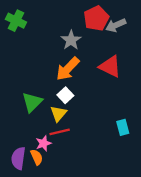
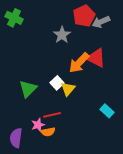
orange arrow: (68, 69) -> (79, 63), moved
yellow triangle: (58, 114) -> (68, 89), moved
cyan rectangle: (123, 127) -> (107, 111), turned -32
orange semicircle: (37, 157) -> (48, 132), moved, turned 104

